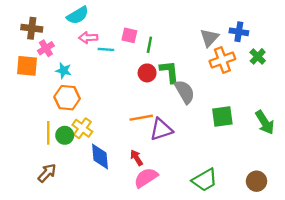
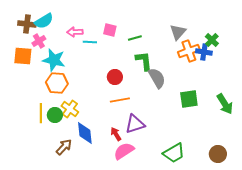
cyan semicircle: (78, 15) -> (44, 21), moved
blue cross: (239, 32) -> (204, 52), moved
green line: (149, 45) -> (135, 38), moved, turned 64
green cross: (258, 56) -> (212, 40), moved
cyan star: (64, 71) -> (54, 60), size x1.6
red circle: (147, 73) -> (115, 77), moved
purple triangle: (161, 129) -> (135, 124), moved
brown arrow: (47, 173) -> (64, 147), moved

